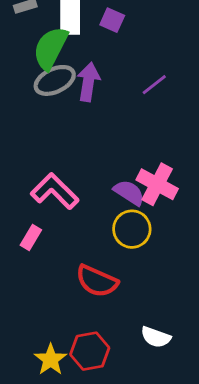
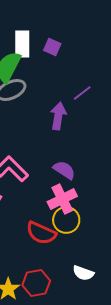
purple arrow: (88, 82) -> (58, 116), moved
pink cross: (157, 184) -> (62, 199), moved, turned 36
yellow circle: (132, 229) -> (66, 220), moved

